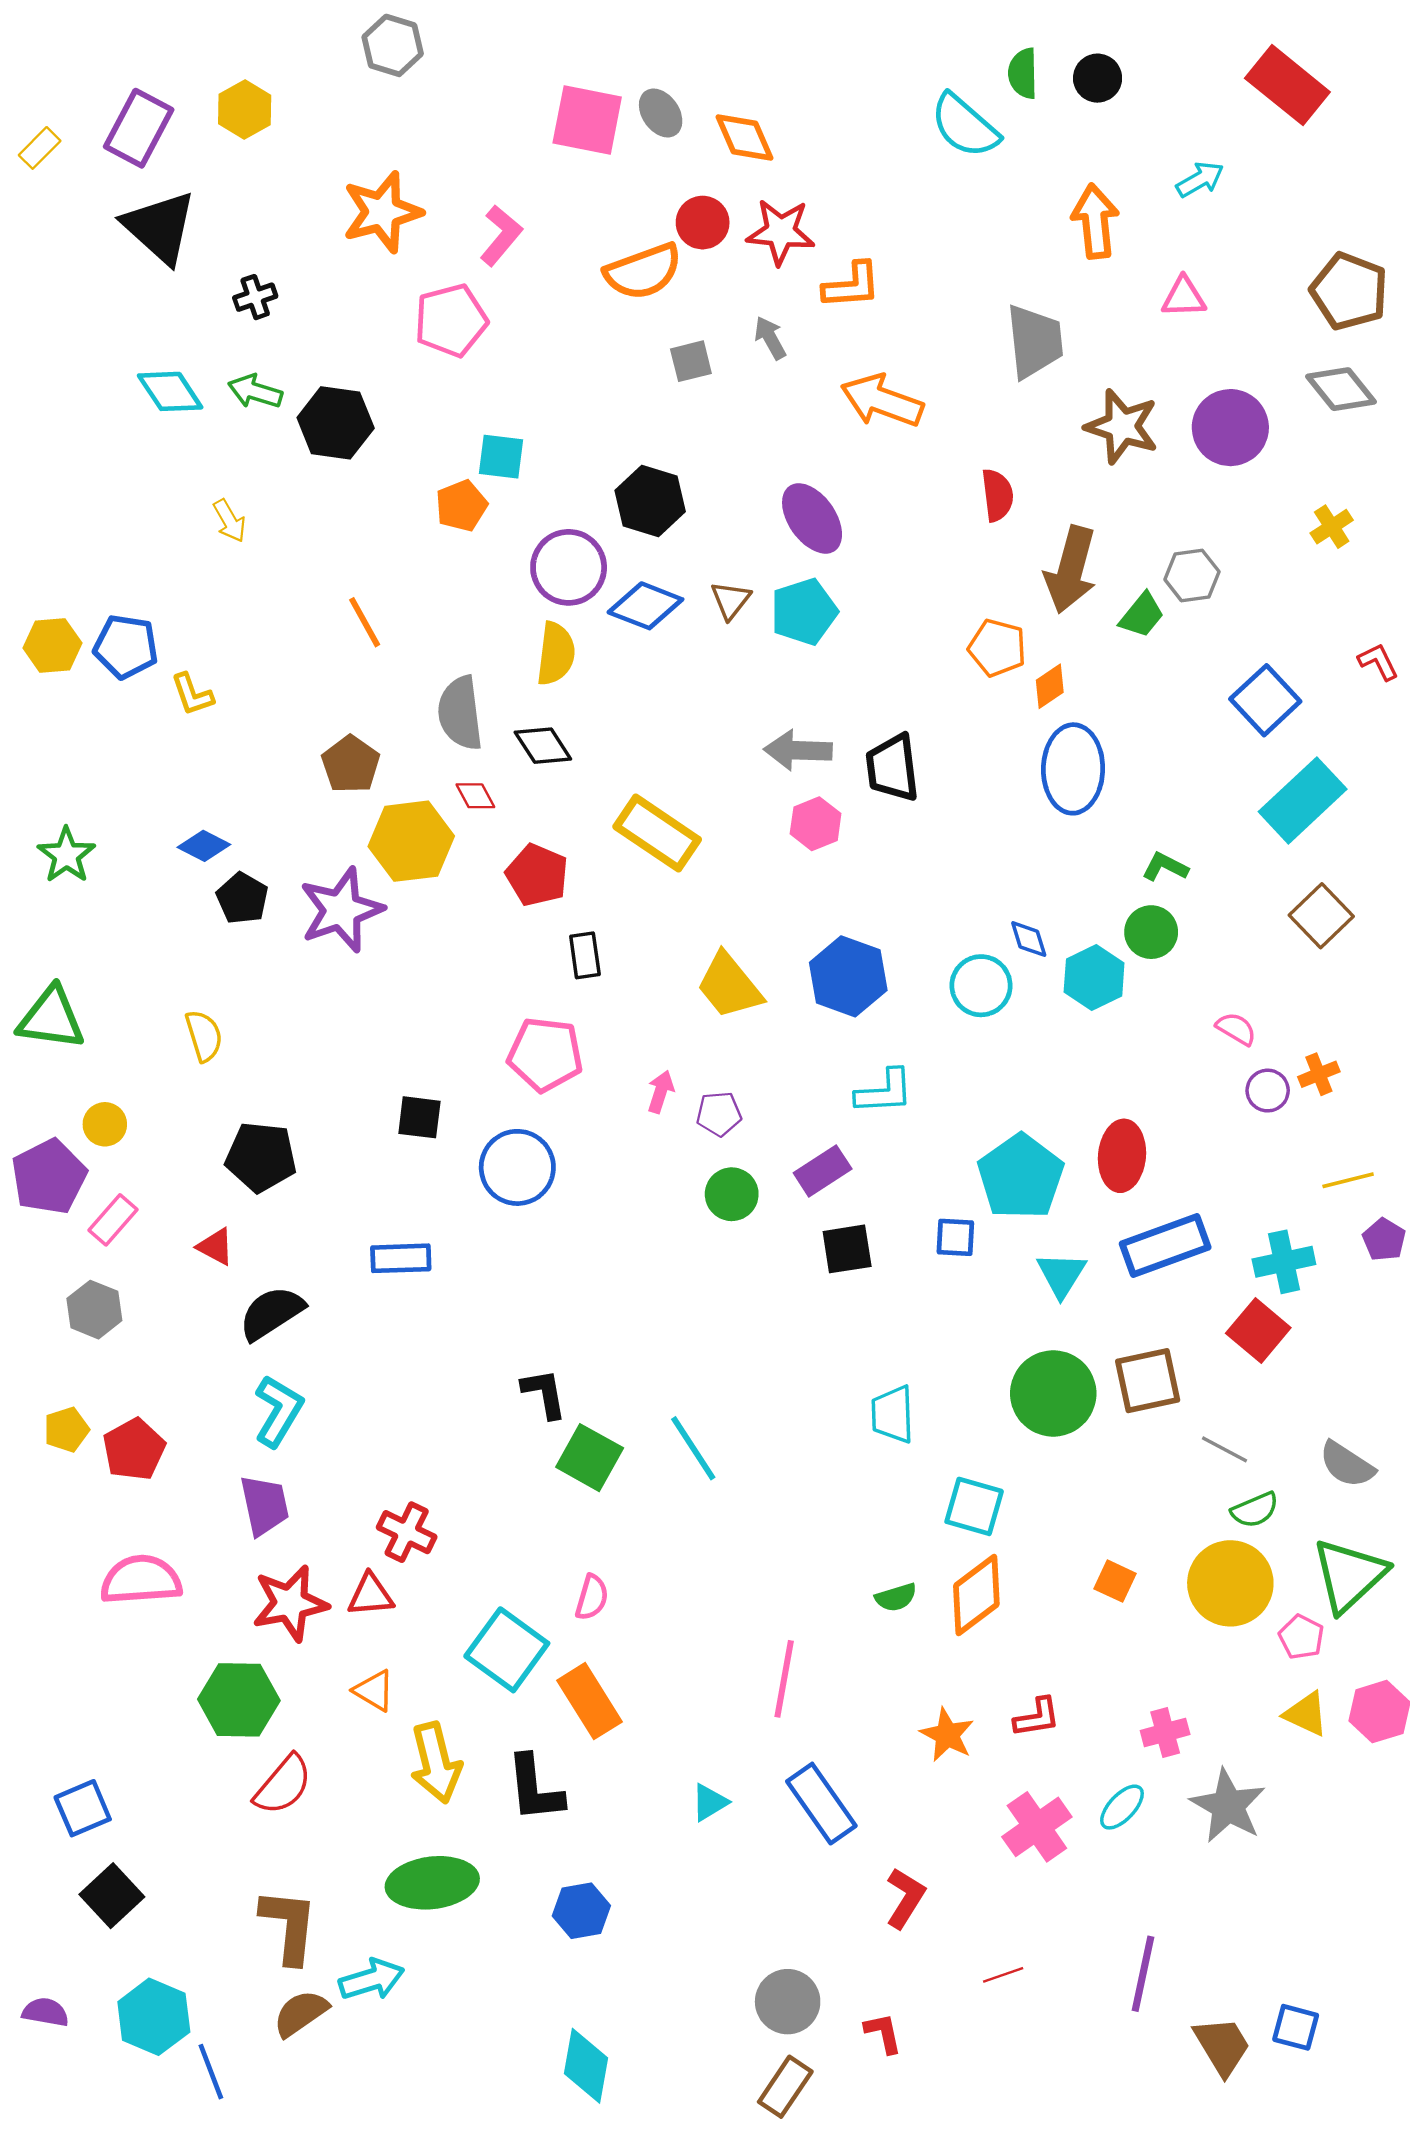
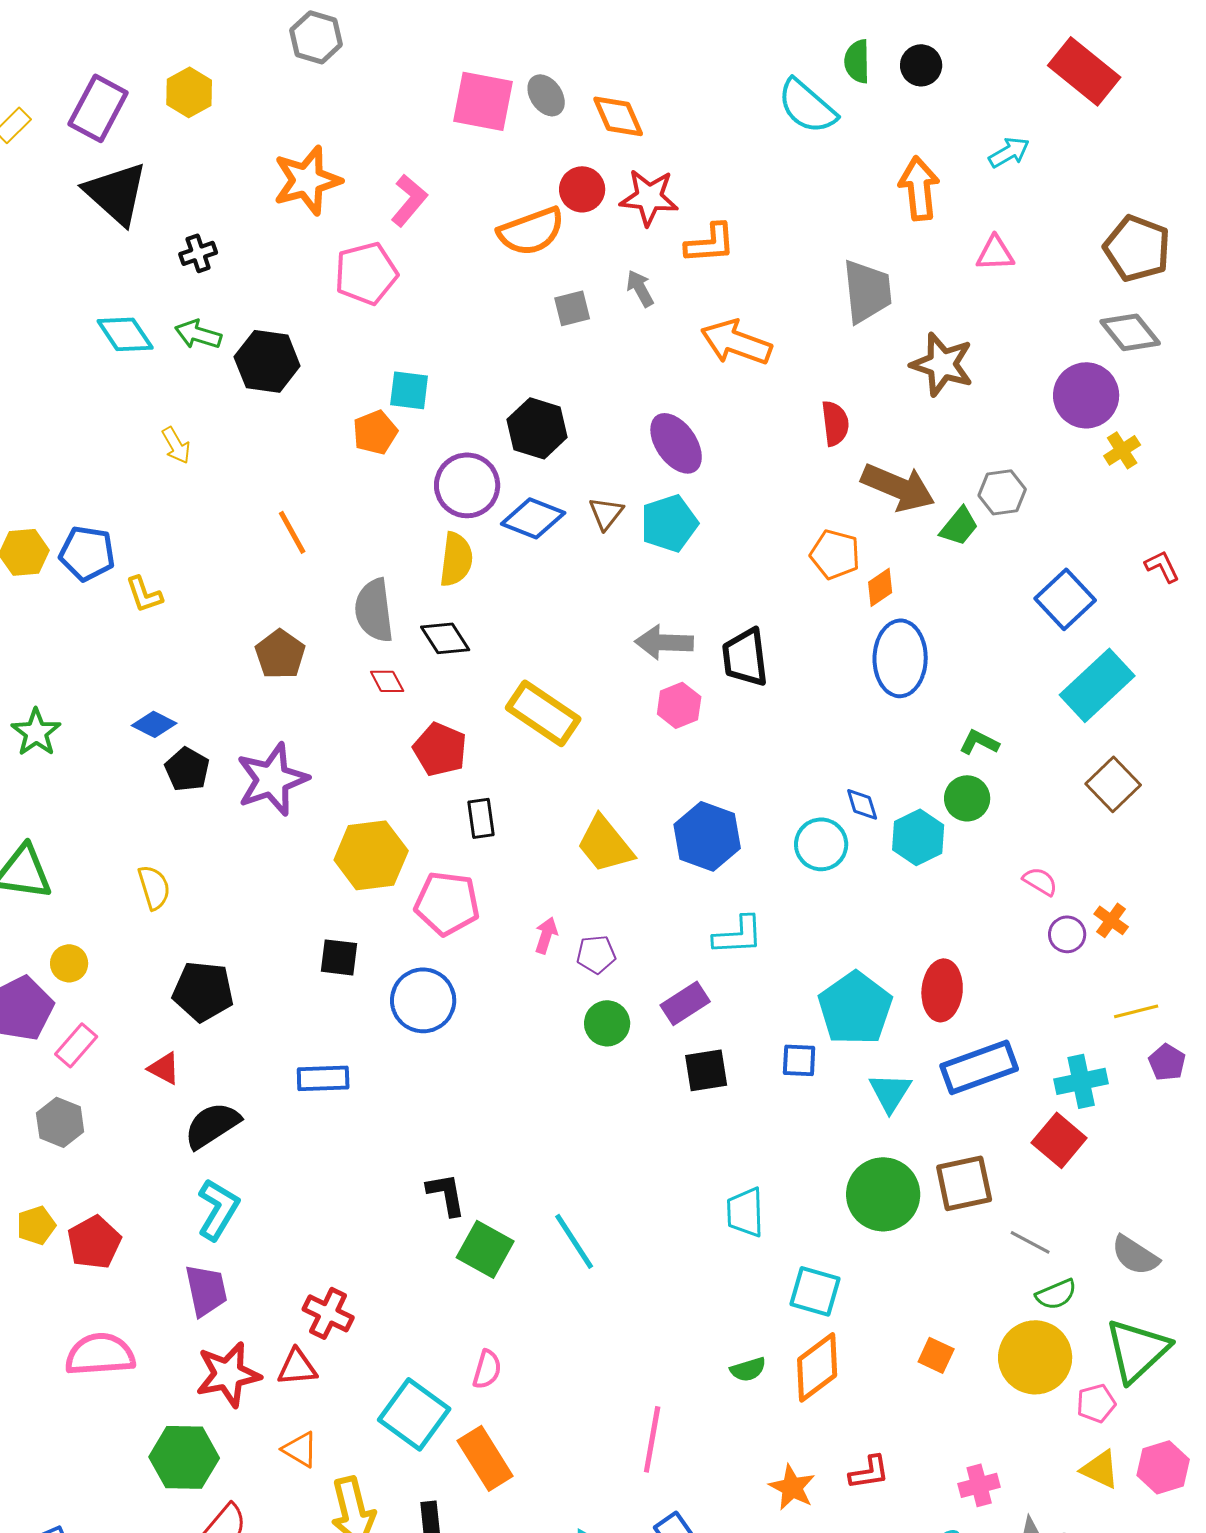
purple circle: (1230, 428) -> (1086, 395), moved
brown arrow: (1071, 570) -> (898, 487), turned -82
yellow hexagon: (411, 841) -> (371, 855), moved
orange cross: (1319, 1074) -> (1111, 920), turned -32
pink pentagon: (1301, 1637) -> (1096, 1403), turned 30

